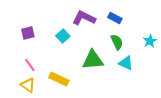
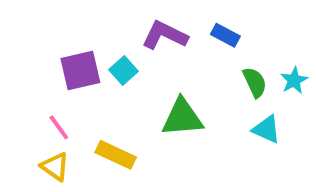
purple square: (28, 33) -> (80, 71), moved, size x1.5
green semicircle: (117, 42) -> (255, 82), moved
cyan triangle: (126, 63) -> (267, 129), moved

